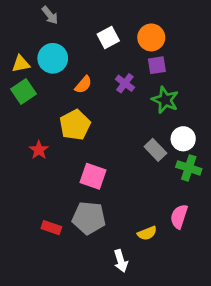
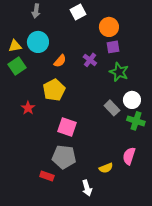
gray arrow: (50, 15) -> (36, 11), turned 48
white square: (108, 37) -> (78, 12), moved
red rectangle: (51, 228) -> (47, 176), moved

